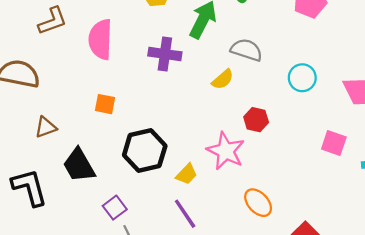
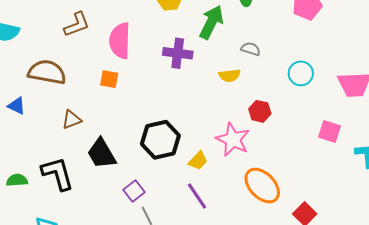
gray semicircle: (247, 50) -> (251, 49), size x0.7
yellow semicircle: (223, 79) -> (230, 76), turned 35
orange square: (105, 104) -> (109, 79), moved
orange ellipse: (258, 203) -> (262, 186), size x1.4

